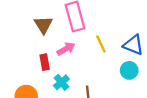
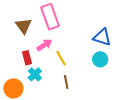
yellow line: (101, 44) -> (61, 58), moved
cyan cross: (61, 82) -> (35, 74), moved

